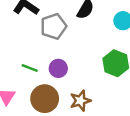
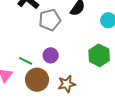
green line: (30, 68) -> (26, 61), moved

